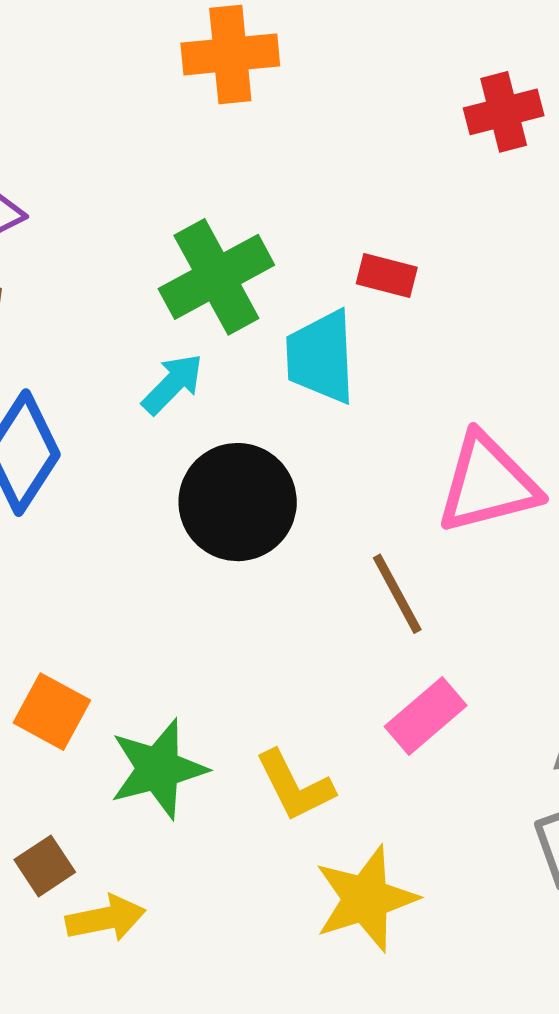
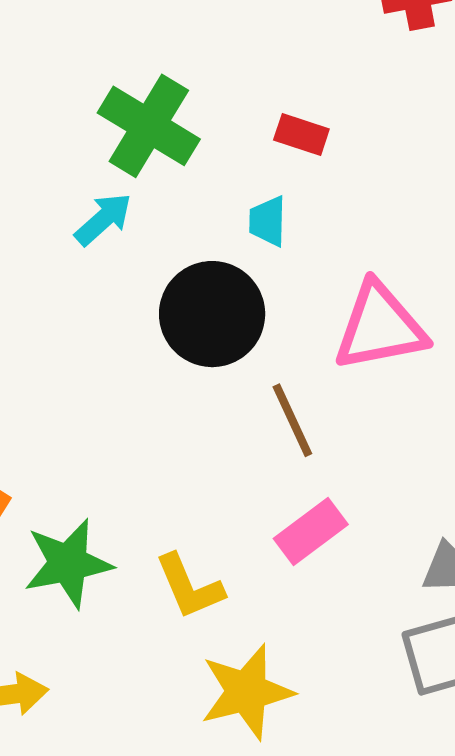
green cross: (216, 277) -> (149, 126), turned -34
cyan trapezoid: (321, 357) -> (268, 221), moved, size x0.6
black circle: (238, 502) -> (212, 314), moved

